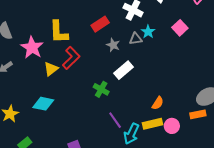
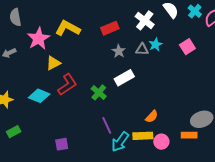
yellow L-shape: (59, 32) -> (68, 28), turned 110
red L-shape: (71, 58) -> (67, 84), moved

